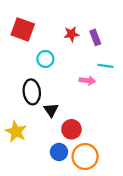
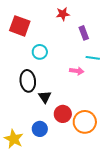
red star: (71, 34) -> (63, 14), moved
yellow star: (16, 132) -> (14, 139), moved
blue circle: (59, 152) -> (40, 129), moved
orange circle: (85, 157) -> (85, 122), moved

